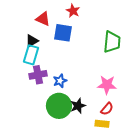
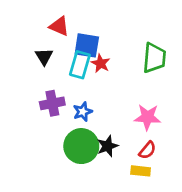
red star: (73, 11) -> (101, 63), moved
black triangle: (32, 41) -> (44, 57), turned -32
cyan rectangle: (31, 55) -> (80, 65), moved

